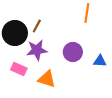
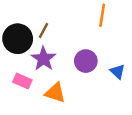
purple star: (37, 50) -> (43, 59), turned -30
blue triangle: (100, 61) -> (118, 72), turned 40

